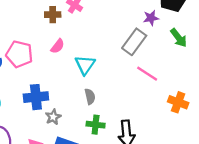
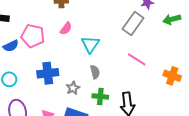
green arrow: (179, 38) -> (172, 19), turned 114
pink line: (147, 74) -> (137, 59), moved
gray star: (53, 117) -> (73, 88), moved

